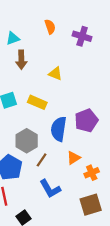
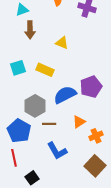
blue semicircle: (59, 129) -> (65, 95), turned 55
brown line: (42, 160) -> (49, 124), turned 56
brown square: (91, 205) -> (95, 166), turned -30

